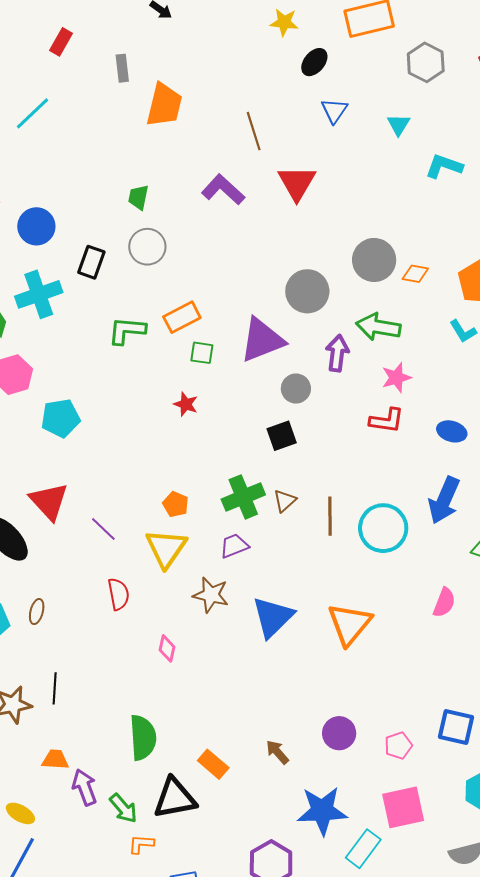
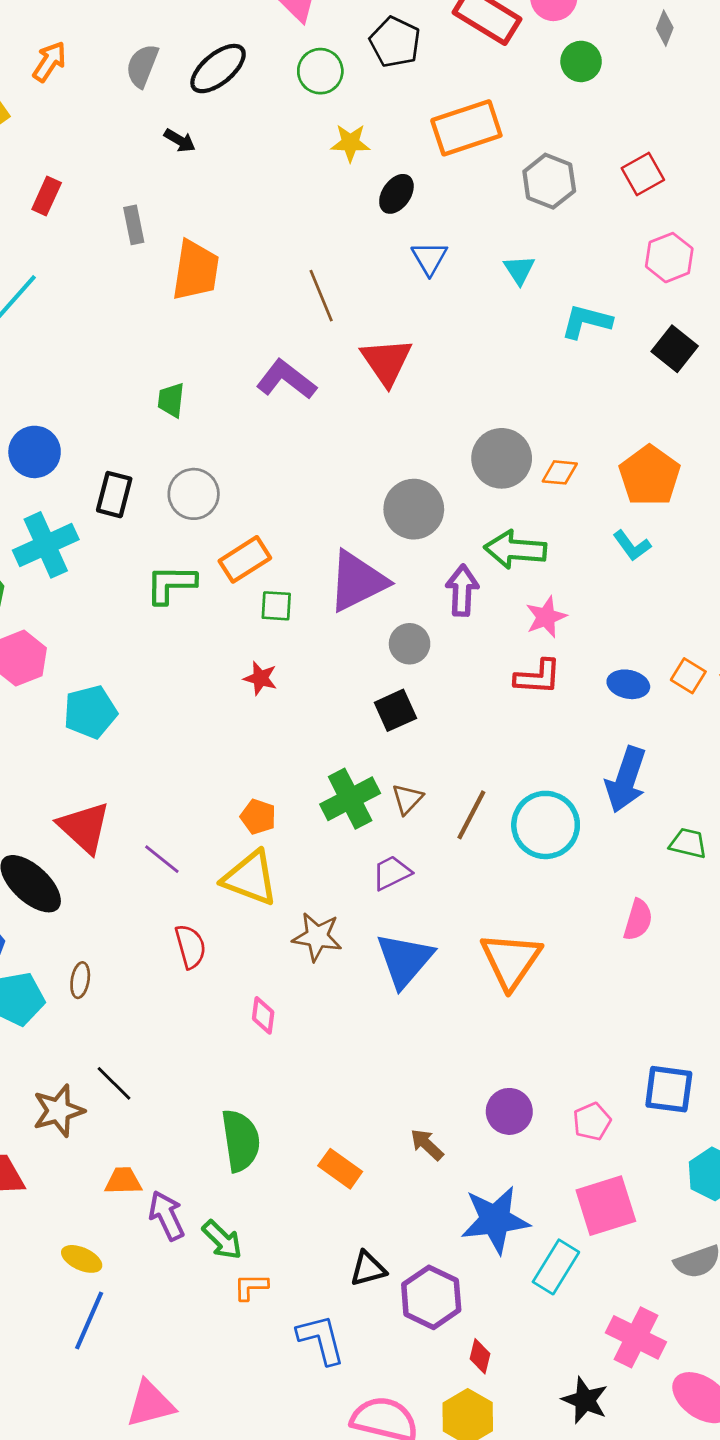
gray circle: (147, 247) -> (194, 494), moved
brown line: (330, 516) -> (471, 815), turned 33
purple trapezoid: (234, 546) -> (392, 873), moved
yellow triangle: (166, 548) -> (250, 878), turned -39
black line: (55, 688) -> (114, 1083), turned -44
black triangle: (175, 798) -> (368, 1269), moved, size x0.6

